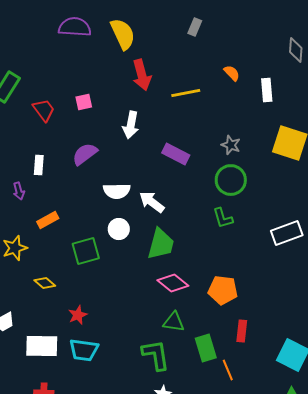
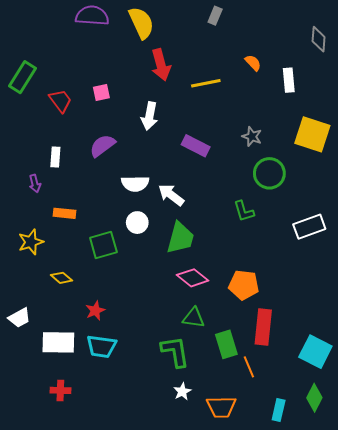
green circle: (231, 180) -> (269, 173), moved
orange rectangle: (48, 220) -> (65, 213), turned 35
red rectangle: (242, 331) -> (263, 327), size x1.6

